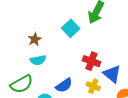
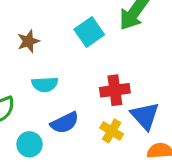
cyan semicircle: (38, 60) -> (45, 84), moved
red cross: (91, 61) -> (115, 90), turned -36

